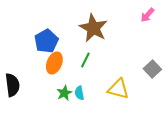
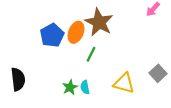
orange ellipse: (54, 63) -> (76, 32), moved
gray square: (152, 69) -> (158, 73), moved

